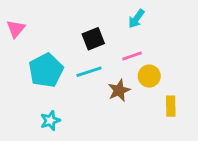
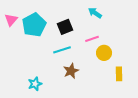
cyan arrow: (136, 19) -> (95, 13), turned 88
cyan pentagon: (46, 70) -> (34, 25), moved
brown star: (119, 90) -> (71, 71), moved

